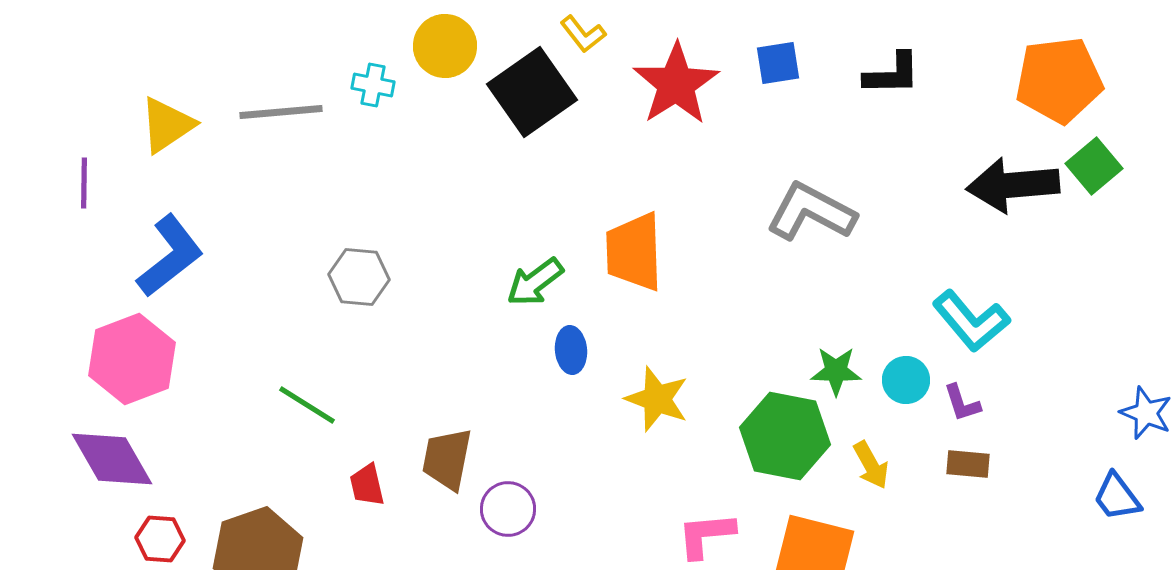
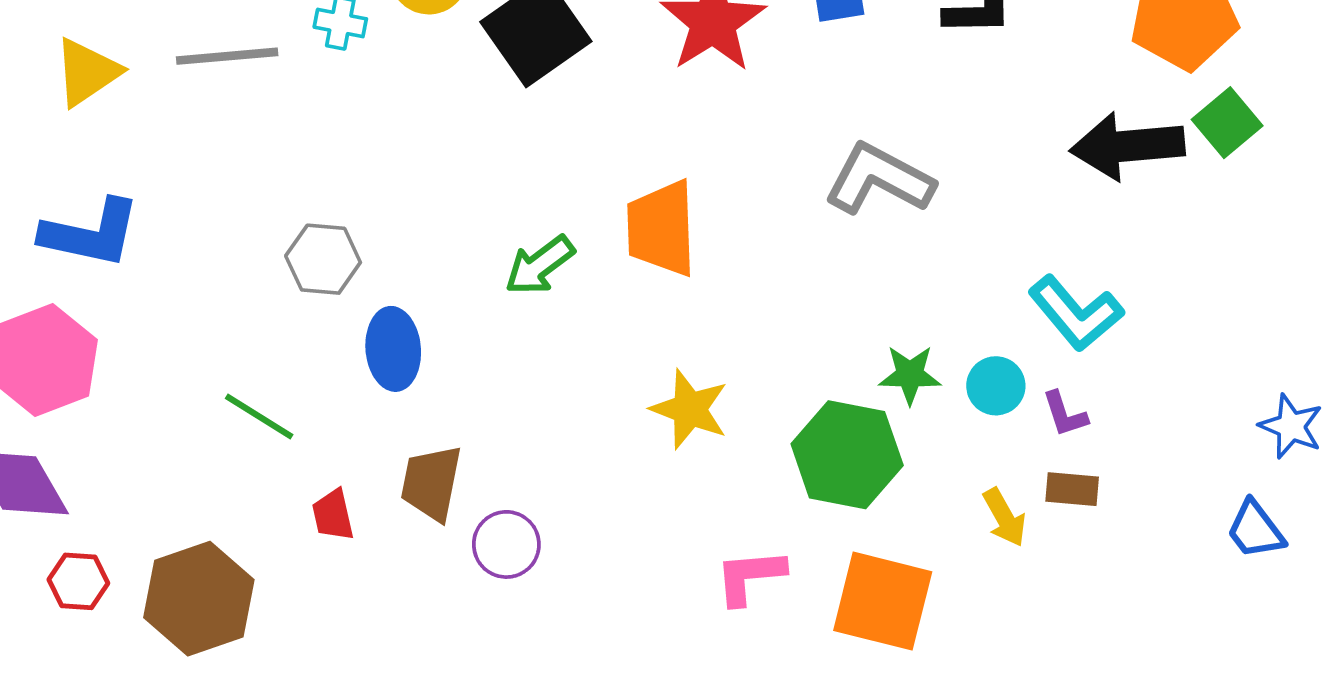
blue L-shape: (170, 256) -> (91, 233), turned 50
blue ellipse: (571, 350) -> (393, 349), moved, size x1.4
yellow arrow: (871, 465) -> (1004, 517), moved

